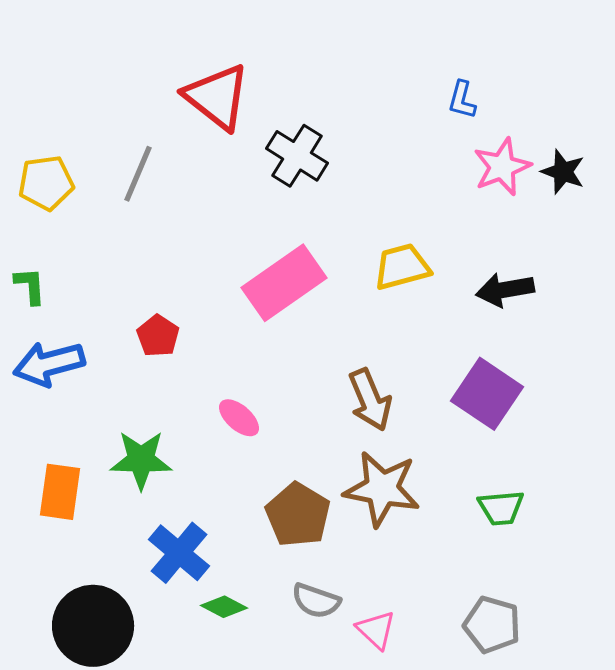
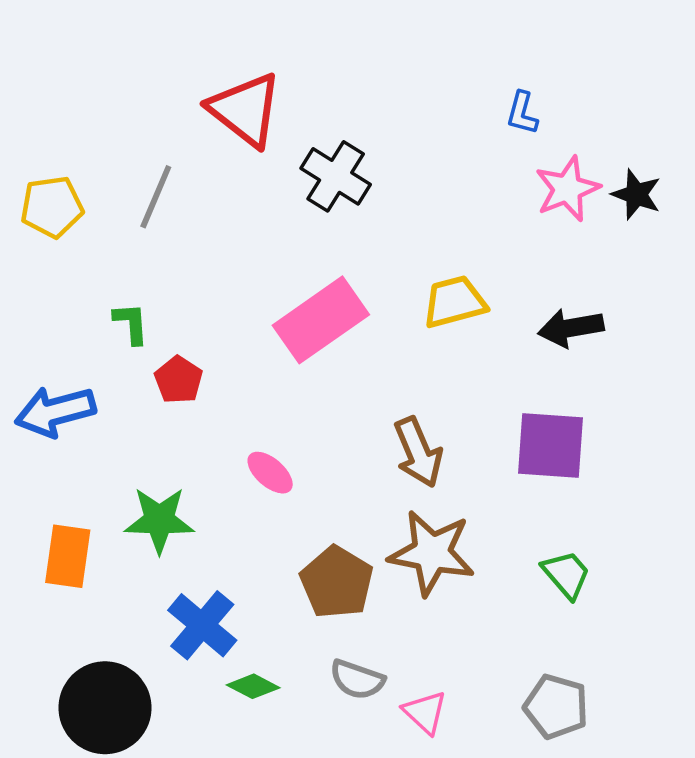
green L-shape: (30, 286) -> (131, 323), moved
purple square: (487, 394) -> (550, 445), turned -30
green trapezoid: (501, 508) -> (566, 574), turned -126

